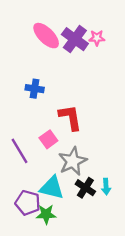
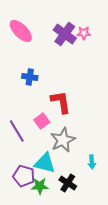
pink ellipse: (46, 36) -> (21, 31), moved
black cross: (85, 188) -> (68, 183), moved

